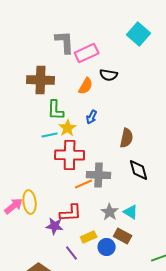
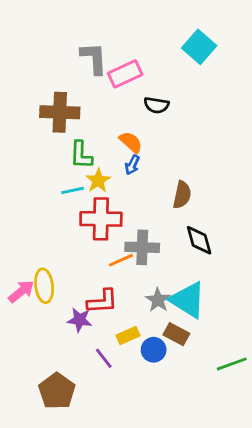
orange semicircle: (86, 86) -> (131, 142), moved, turned -78
cyan triangle: (131, 212) -> (188, 300), size x1.8

